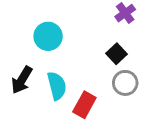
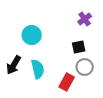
black square: (116, 54) -> (79, 47), turned 32
red rectangle: (84, 105) -> (67, 82), moved

